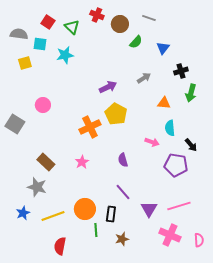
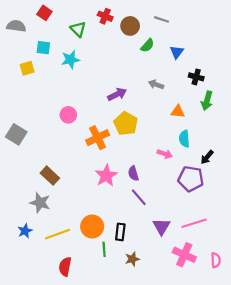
red square: (48, 22) -> (44, 13), moved
gray semicircle: (19, 34) -> (16, 26), moved
black cross: (181, 71) -> (196, 77), turned 32
gray arrow: (144, 78) -> (156, 85), turned -128
pink circle: (43, 105) -> (68, 115), moved
black arrow: (191, 145) -> (207, 157), turned 80
pink star: (82, 162) -> (106, 176), moved, size x1.5
purple line: (123, 192) -> (139, 197), moved

